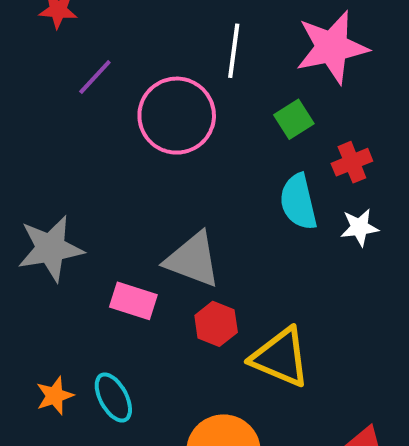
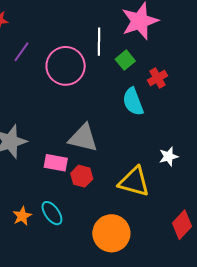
white line: (234, 51) -> (99, 42), moved
white star: (359, 227) -> (169, 156), moved
red hexagon: (216, 324) -> (82, 176), moved

